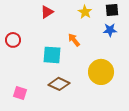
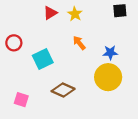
yellow star: (85, 12) -> (75, 14), moved
blue star: (110, 30) -> (110, 52), moved
cyan square: (52, 55) -> (43, 59), moved, turned -30

